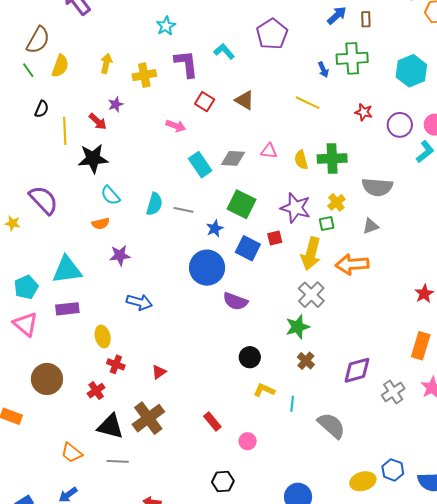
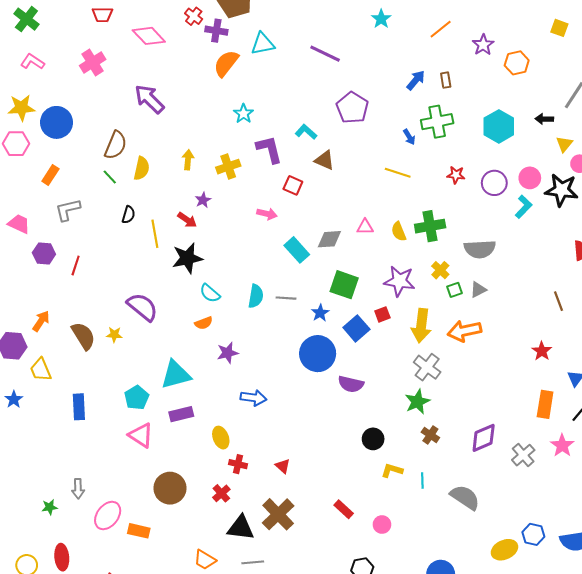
brown triangle: (245, 100) -> (325, 160), moved
green square: (327, 224) -> (454, 290), moved
blue square: (248, 248) -> (356, 328), turned 30
red triangle: (159, 372) -> (283, 466), turned -35

